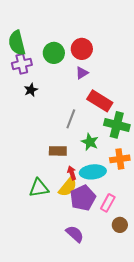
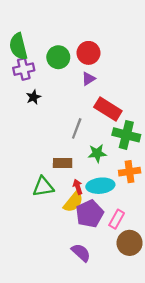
green star: (90, 142) -> (97, 153), turned -30
green triangle: (39, 188) -> (43, 187), moved
brown circle: (120, 225) -> (130, 243), size x1.5

